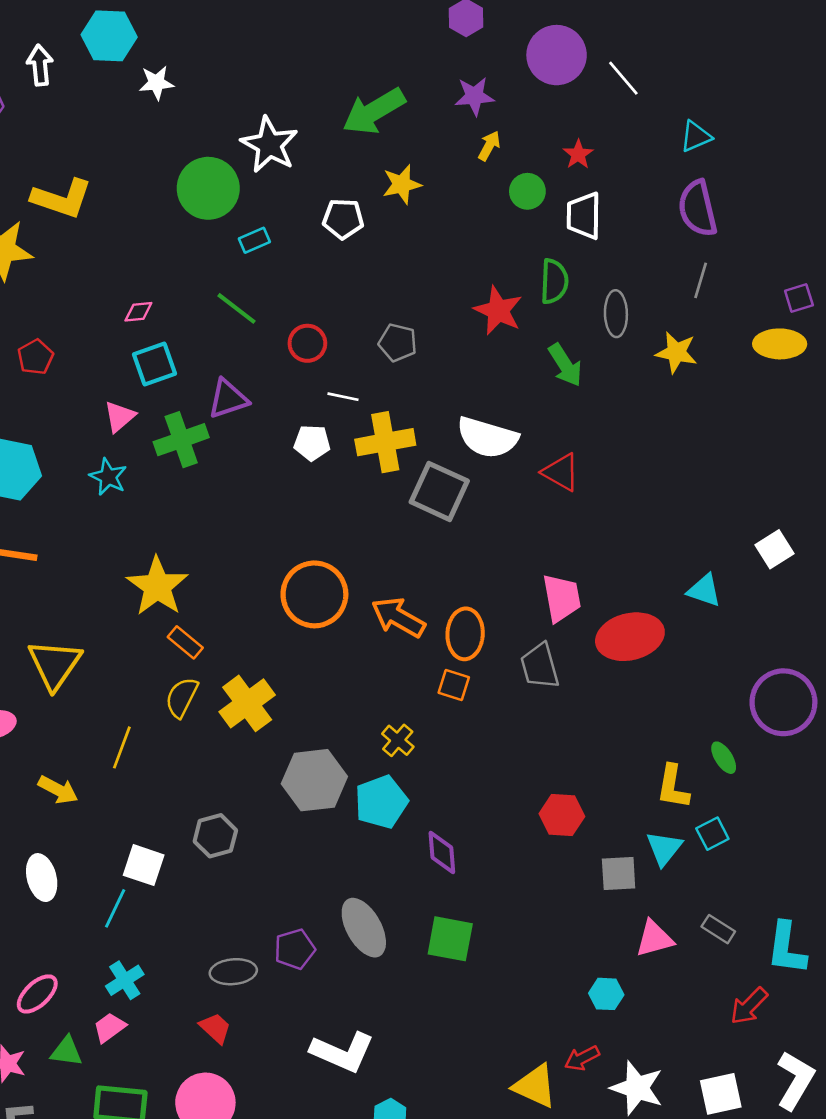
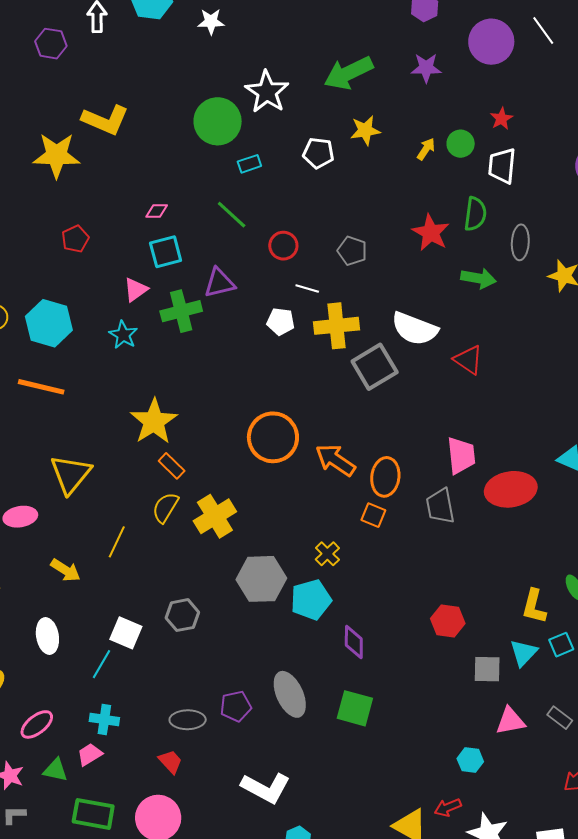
white line: (623, 78) -> (543, 30), moved
white star: (156, 83) -> (211, 22), moved
yellow arrow: (489, 146) -> (426, 149), moved
green arrow: (565, 365) -> (478, 278), turned -52
gray square: (439, 491) -> (375, 367), turned 30
cyan cross: (125, 980) -> (104, 720), turned 36

